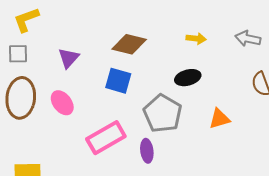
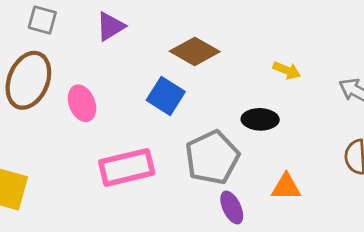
purple triangle: (69, 58) -> (110, 26), moved
purple ellipse: (147, 151) -> (232, 207), moved, turned -35

